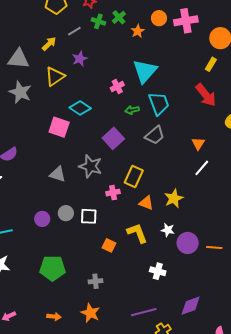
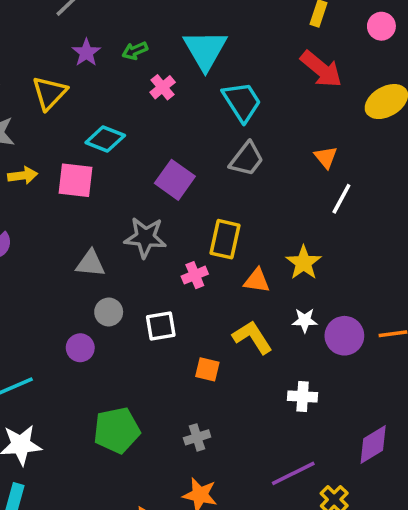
yellow arrow: (49, 44) -> (23, 175), moved, turned 49
green arrow: (132, 110) -> (135, 51), moved
gray circle: (66, 213) -> (109, 312), moved

